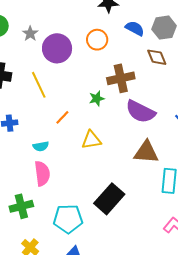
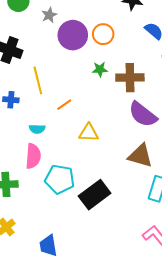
orange circle: (97, 40) -> (103, 34), moved
yellow line: (39, 85) -> (38, 80), moved
green star: (97, 99) -> (100, 69), moved
cyan pentagon: (68, 219) -> (60, 179), moved

